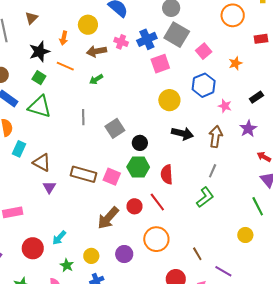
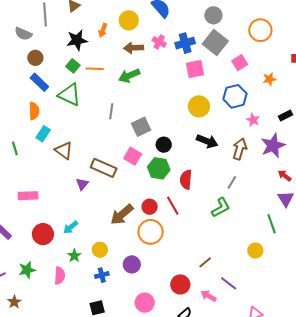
orange circle: (233, 15) -> (260, 30), moved
orange line: (65, 66) -> (95, 69), moved, turned -30
green arrow: (96, 79) -> (129, 76), size x1.5
purple star: (248, 129) -> (273, 146), size x1.4
pink square: (112, 177) -> (133, 156), moved
purple triangle: (49, 187) -> (82, 184), moved
orange circle: (156, 239) -> (151, 232), moved
purple circle: (124, 254) -> (132, 264), moved
brown line: (197, 254) -> (205, 262), turned 72

